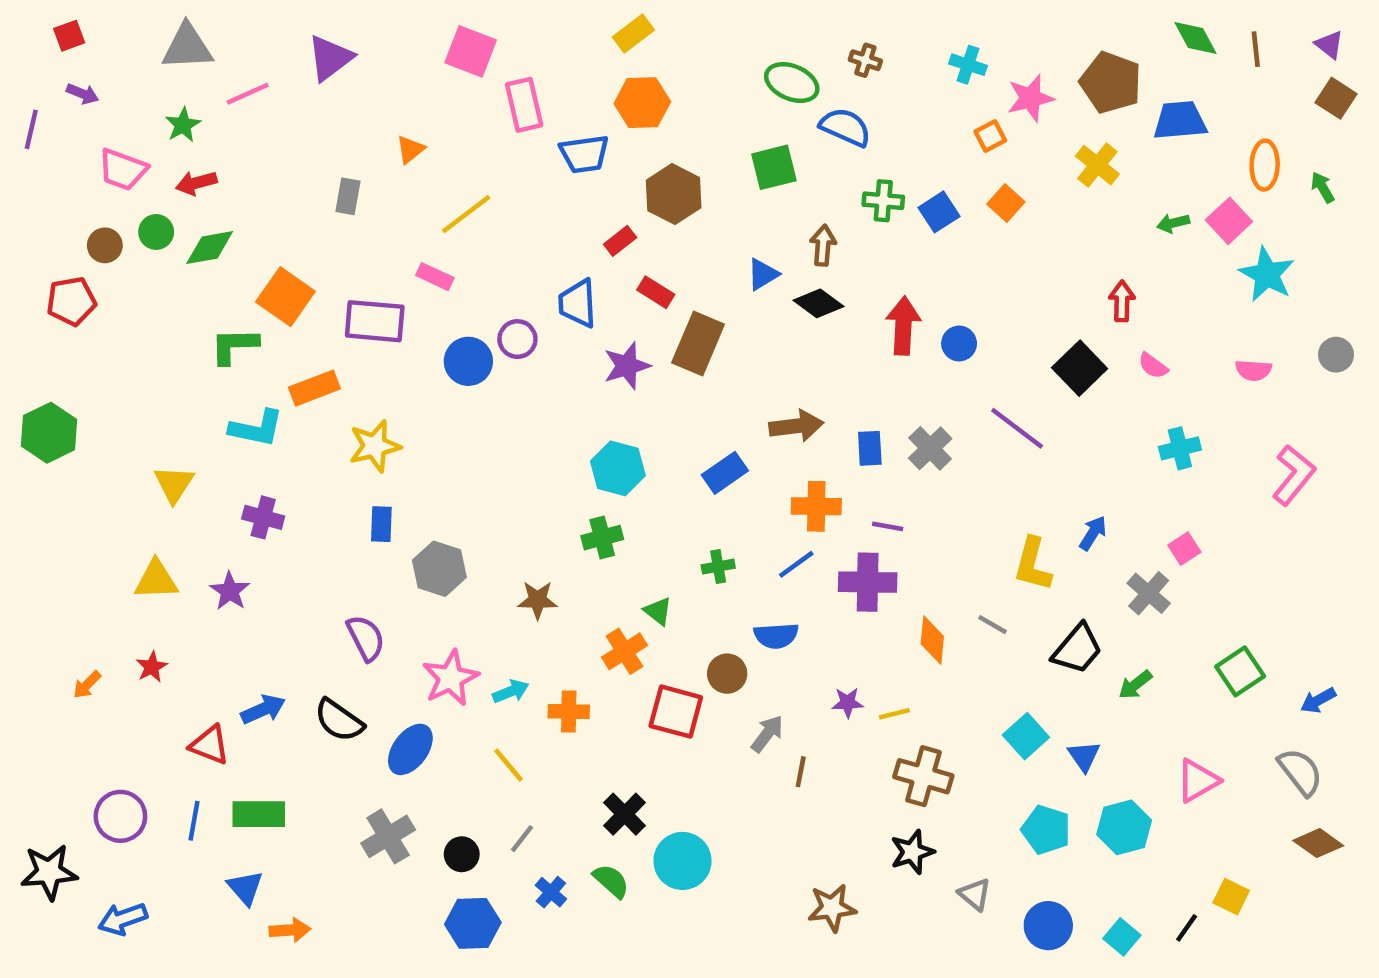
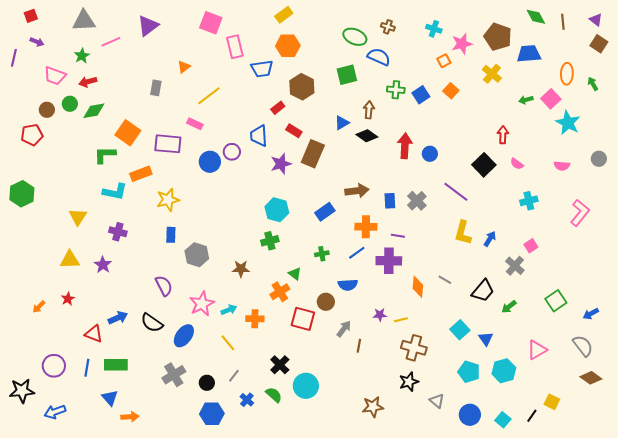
yellow L-shape: (1033, 564) -> (463, 233), moved

